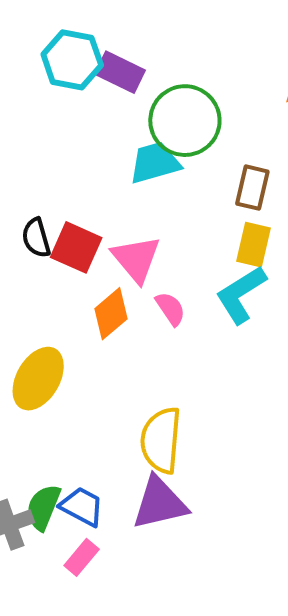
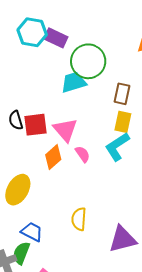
red square: (76, 247) -> (36, 125), turned -30
yellow semicircle: (161, 440) -> (79, 219), size x0.7
purple triangle: (160, 503) -> (123, 239), moved
blue trapezoid: (82, 507) -> (32, 232), moved

